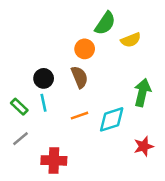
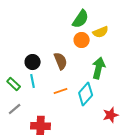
orange circle: (85, 49) -> (82, 40), moved
green arrow: (142, 93) -> (99, 68), moved
cyan diamond: (112, 119) -> (86, 94), turned -30

